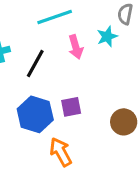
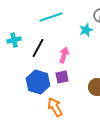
pink arrow: (76, 47) -> (64, 55), moved, turned -147

